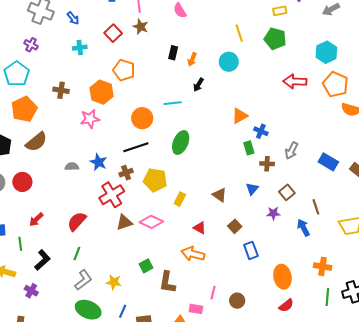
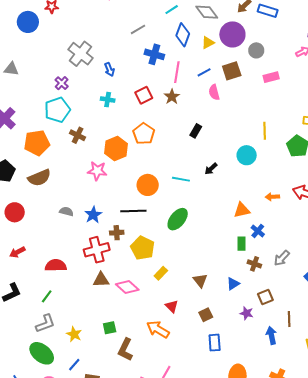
orange arrow: (192, 59) -> (272, 197), moved, turned 48
cyan pentagon: (17, 74) -> (57, 110), moved
red semicircle: (77, 221) -> (56, 265), turned 30

